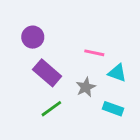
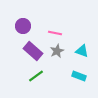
pink line: (94, 53) -> (55, 33), moved
gray star: (86, 87) -> (57, 51), moved

